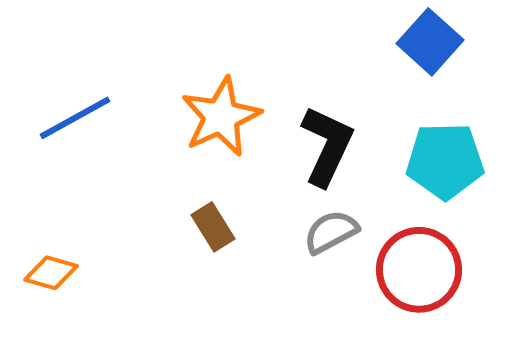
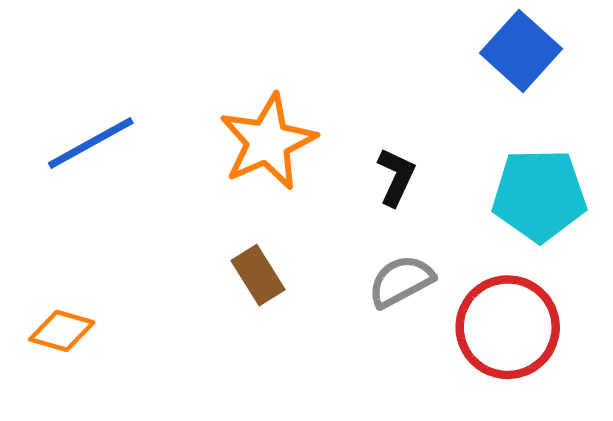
black L-shape: (327, 146) -> (396, 177), size x0.6

